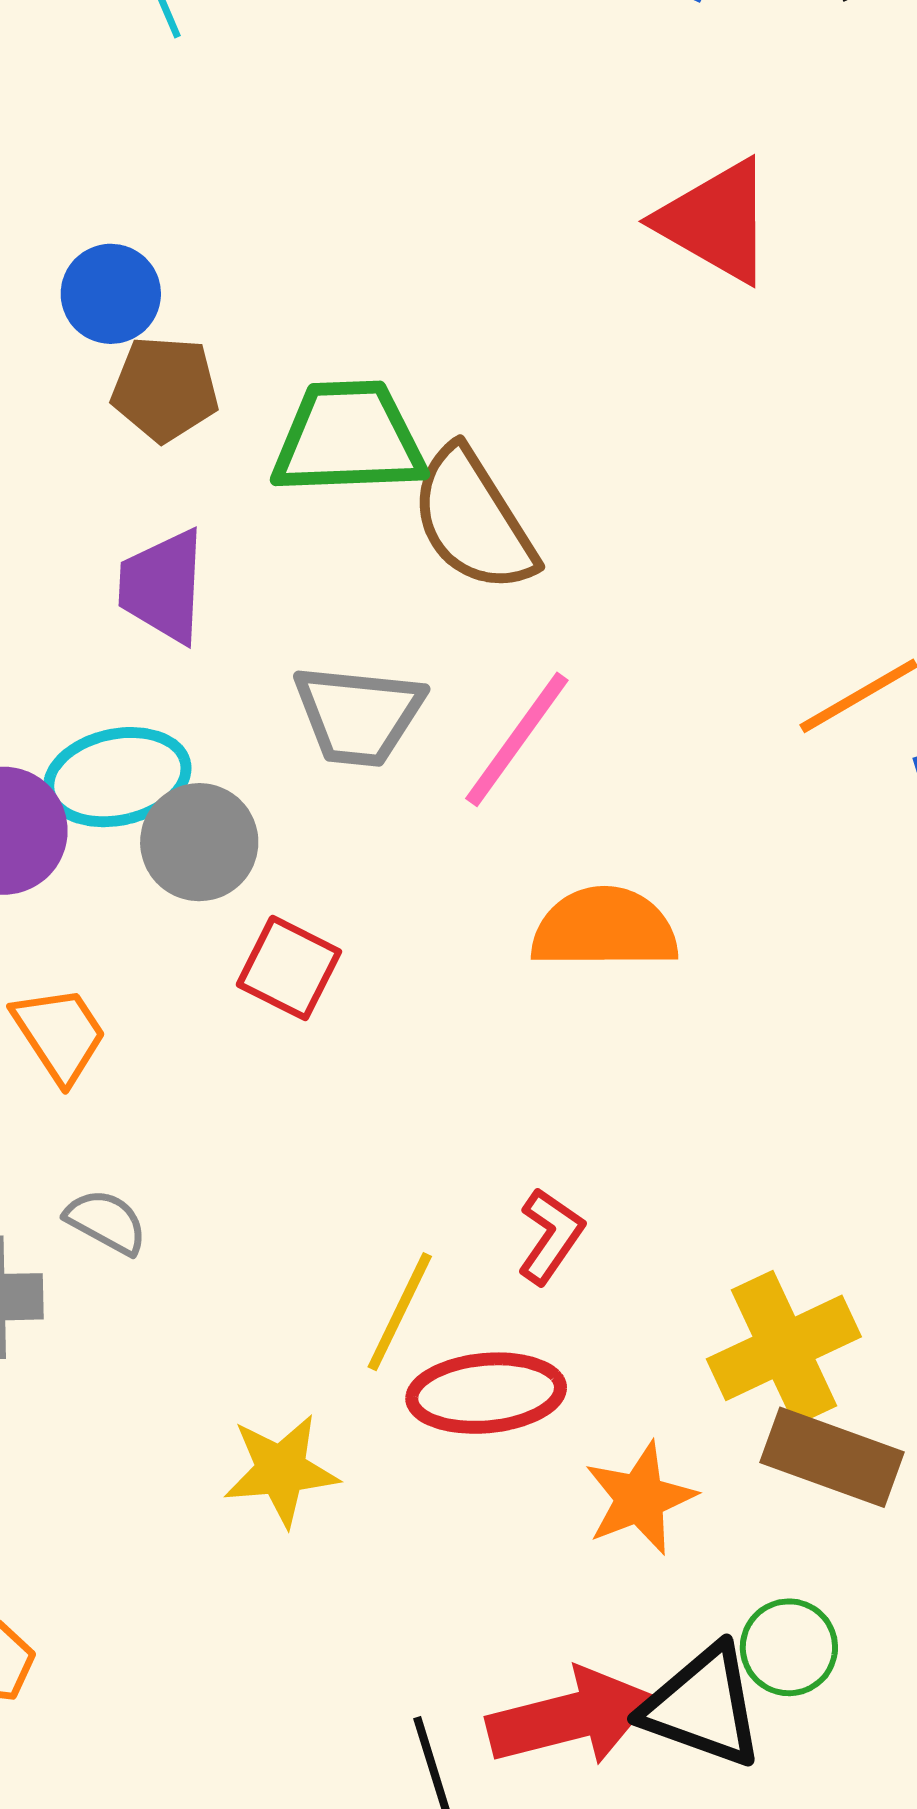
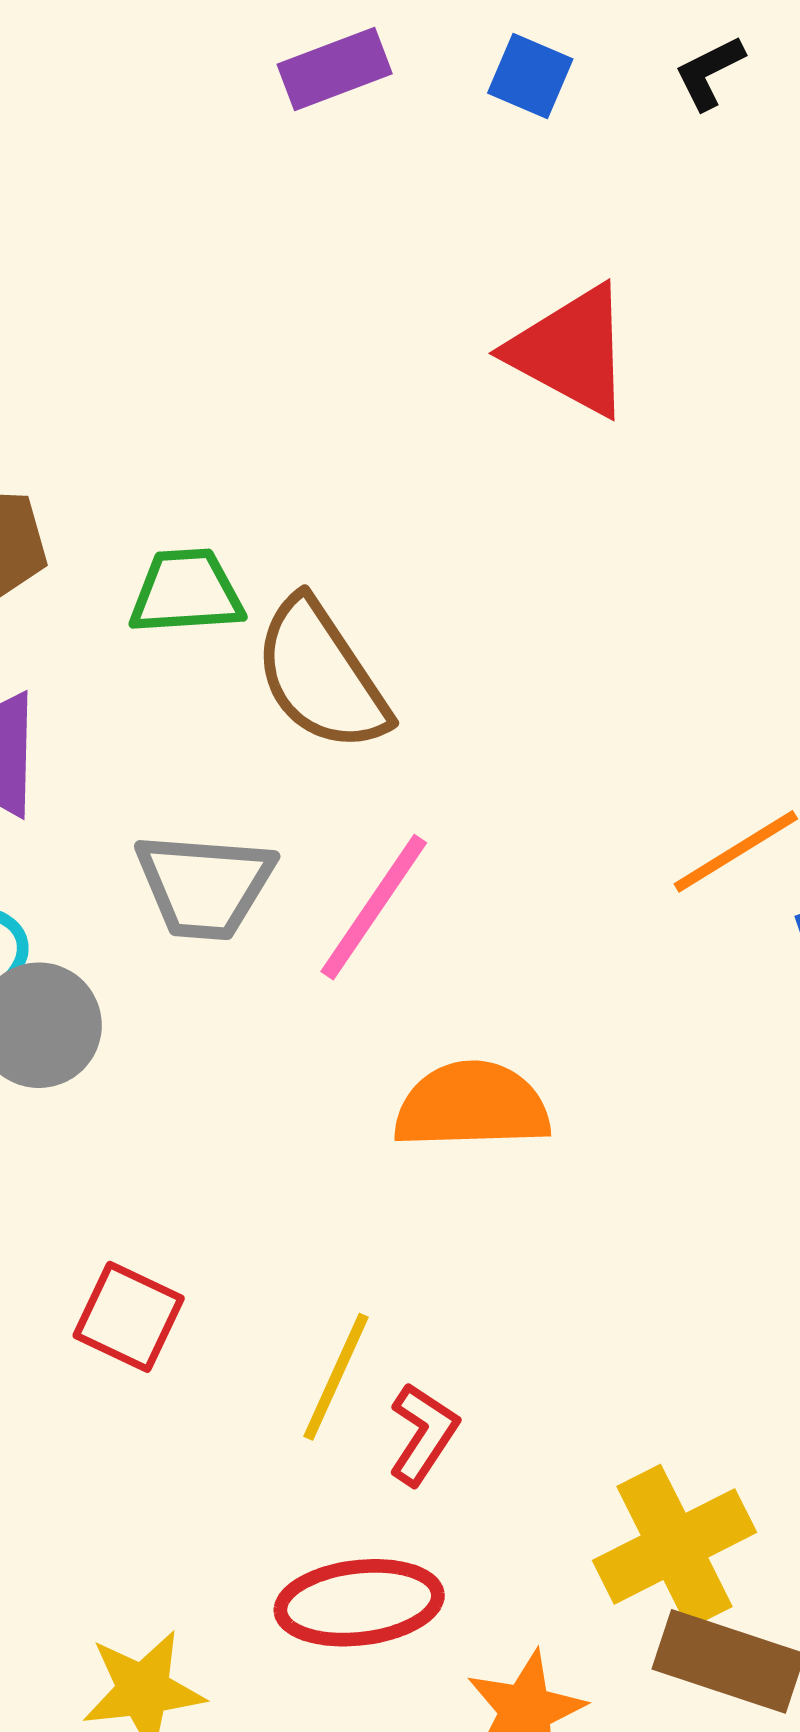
green trapezoid: (349, 438) -> (186, 592), size x0.7
red square: (289, 968) -> (129, 1317), moved
yellow line: (400, 1312) -> (336, 1377), moved

